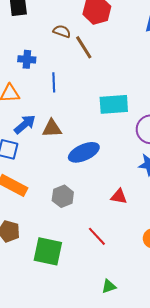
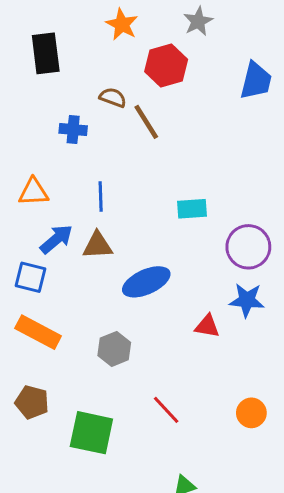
blue cross: (27, 59) -> (73, 130), moved
blue line: (54, 82) -> (101, 197), moved
cyan rectangle: (114, 104) -> (192, 209), size x0.7
red triangle: (119, 196) -> (207, 326), moved

